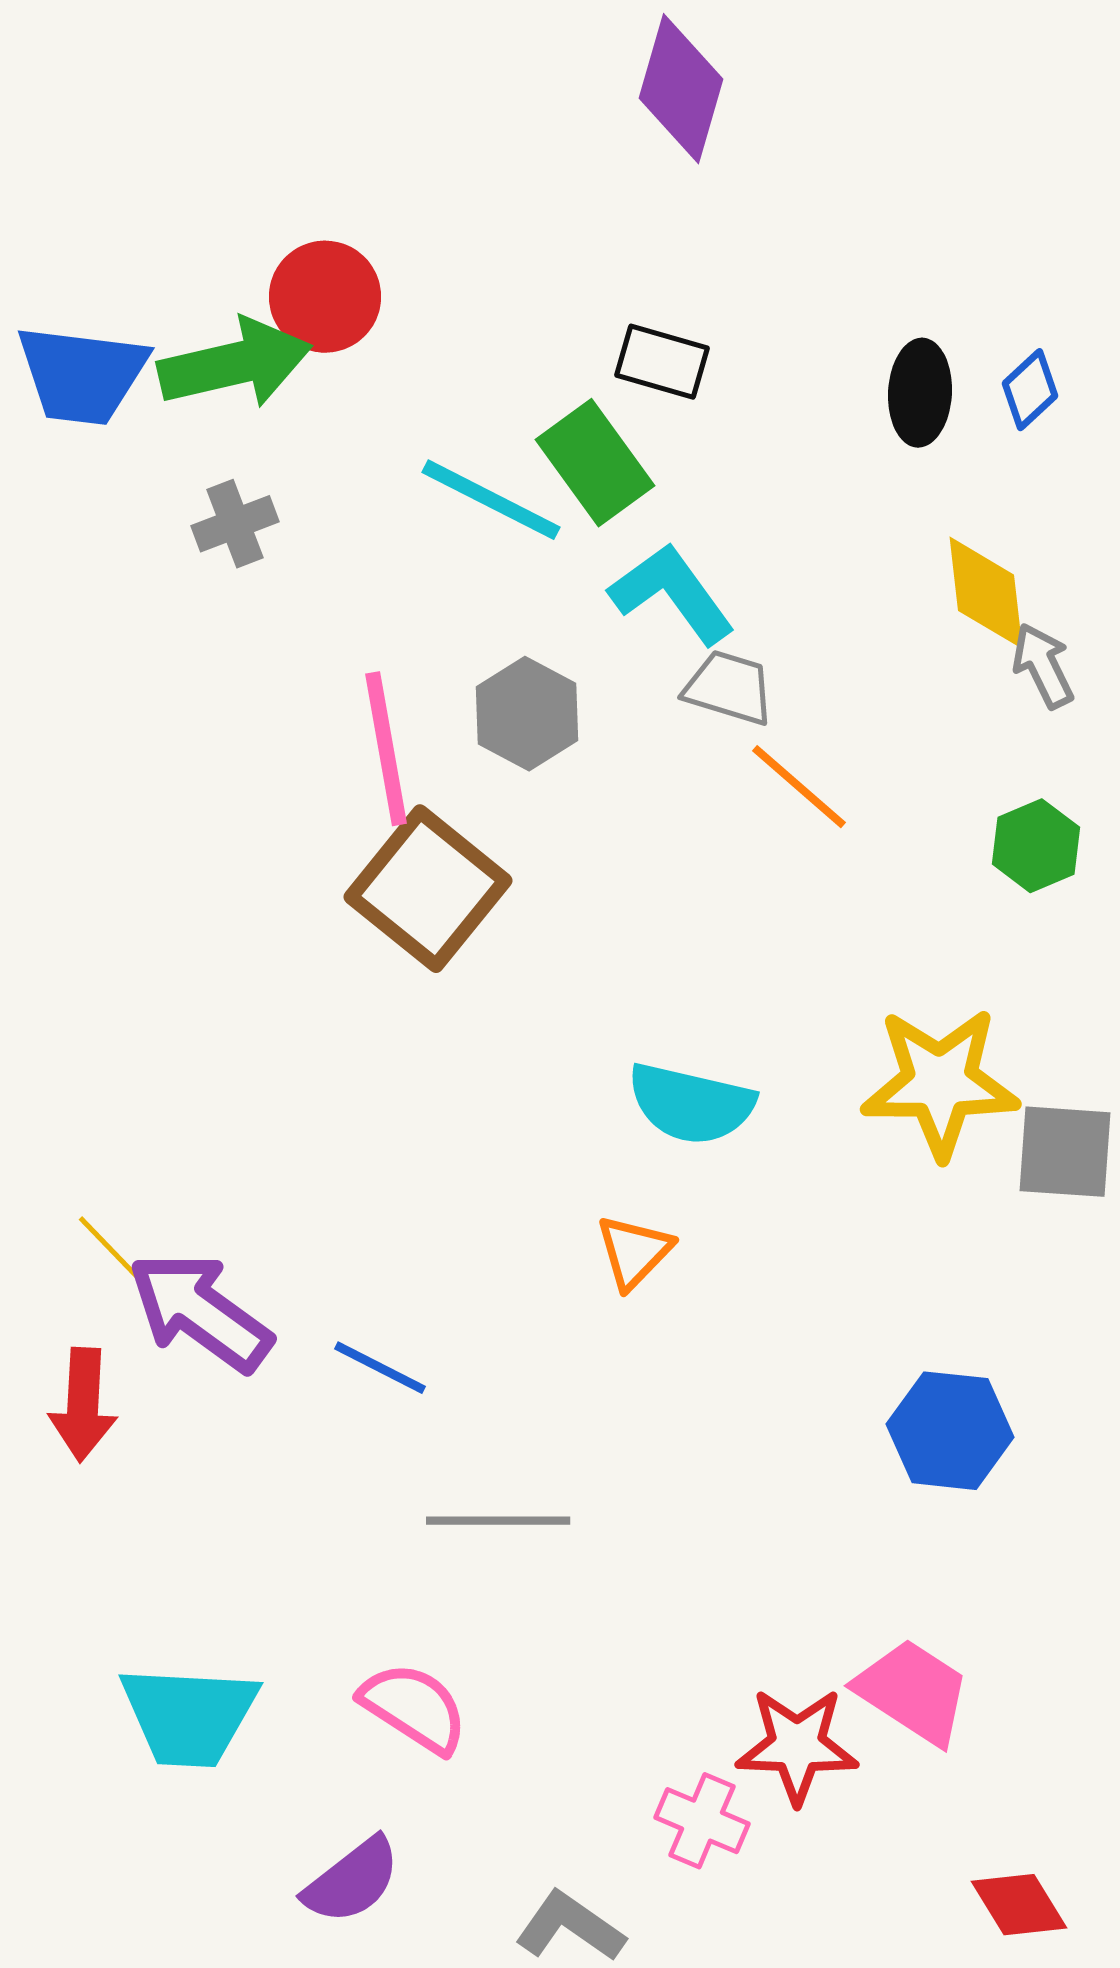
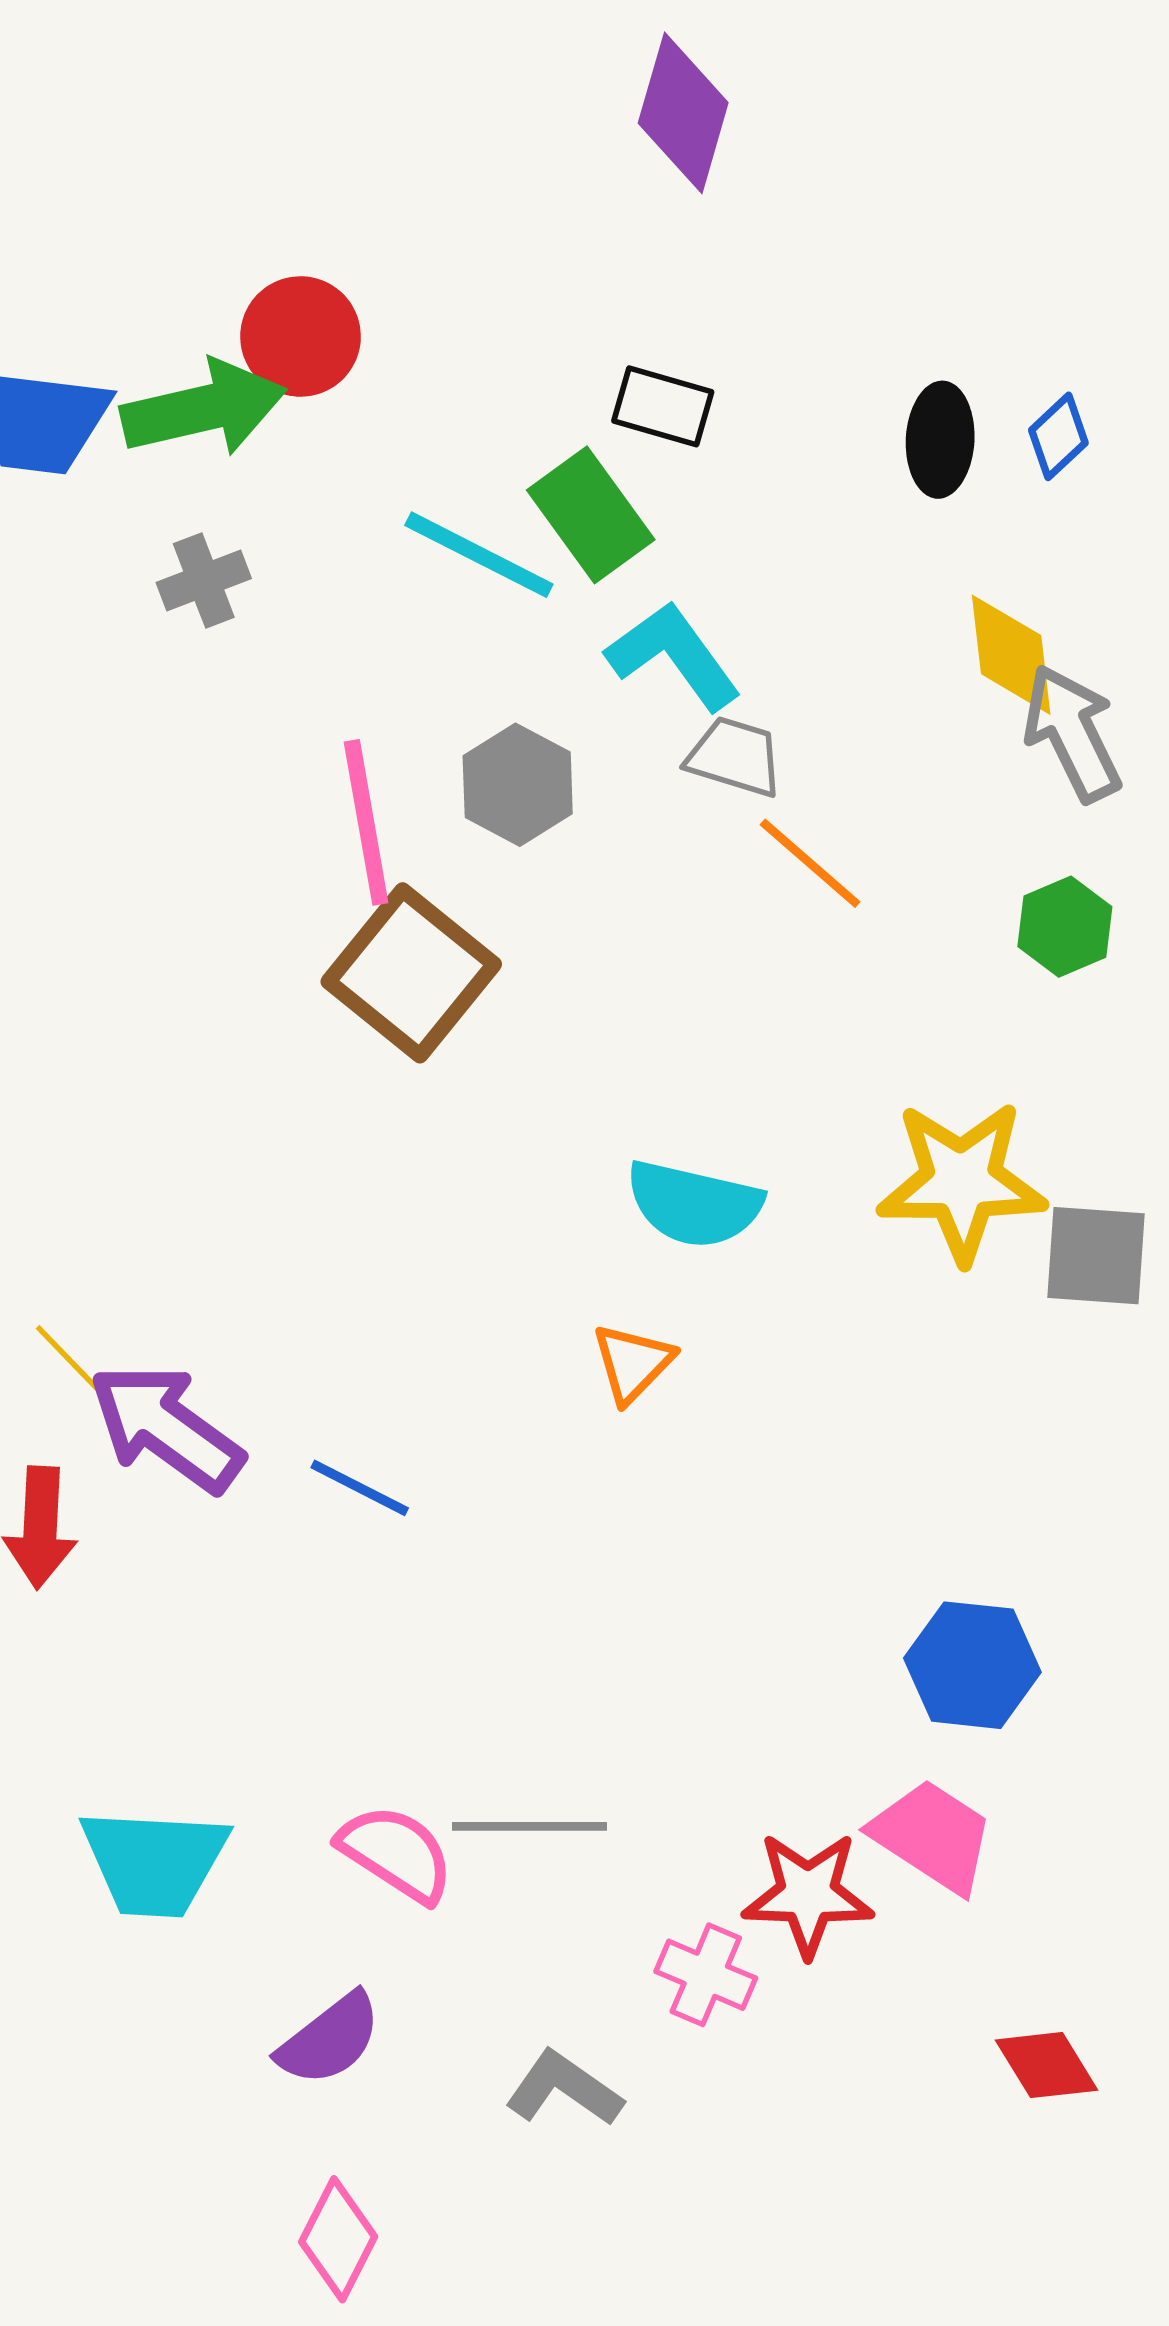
gray arrow: (1043, 666) -> (1072, 733), size x1.5
blue hexagon: (950, 1431) -> (972, 1665), moved
gray line: (498, 1521) -> (529, 1826), moved

